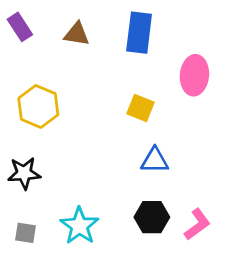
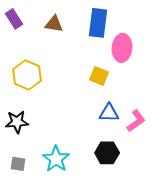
pink ellipse: (194, 75) -> (122, 48), moved
pink L-shape: (197, 224) -> (136, 121), moved

